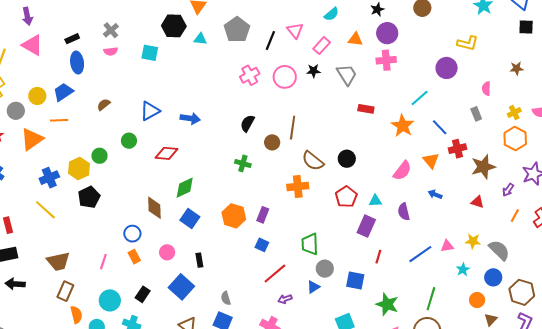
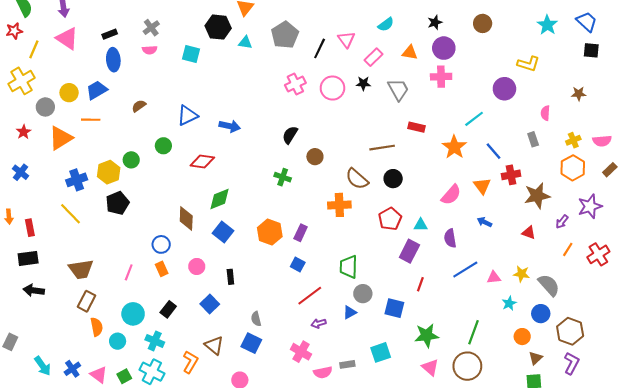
brown line: (293, 128) -> (382, 148), moved, turned 70
blue line: (420, 254) -> (465, 269), moved
blue square: (181, 287) -> (210, 304), size x0.7
green star: (387, 304) -> (427, 335), turned -30

